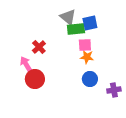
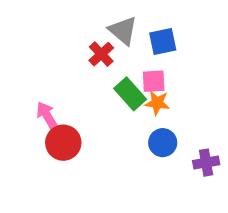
green rectangle: (76, 29) -> (130, 94), moved, turned 54
red cross: (39, 47) -> (101, 54), moved

